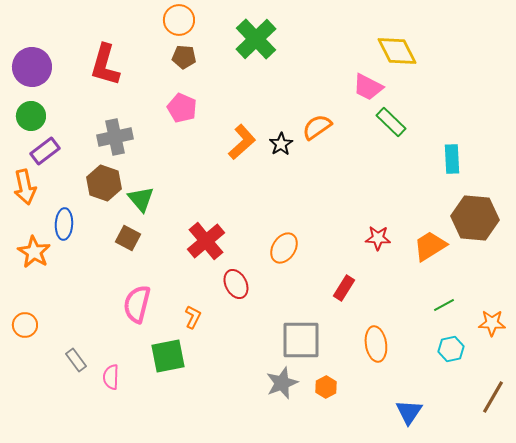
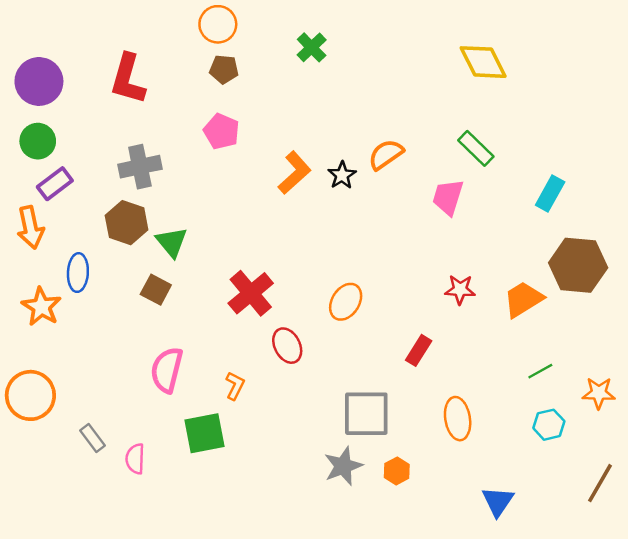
green cross: (256, 39) -> (312, 47), size x0.6
pink trapezoid: (368, 87) -> (448, 197), moved, turned 80
cyan rectangle: (452, 159) -> (550, 193), turned 32
orange circle: (25, 325) -> (30, 395), size x1.6

